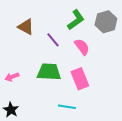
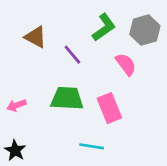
pink semicircle: (82, 47) -> (126, 64), moved

